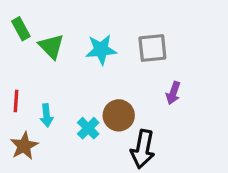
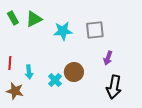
green triangle: (51, 46) -> (34, 19), moved, turned 48
brown star: (24, 146) -> (15, 91), turned -30
black arrow: (143, 149) -> (114, 87), moved

